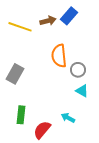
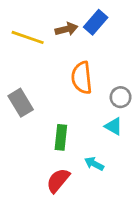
gray circle: (78, 70) -> (121, 97), moved
gray rectangle: (15, 74) -> (21, 103), turned -60
green rectangle: (21, 115) -> (61, 137), moved

